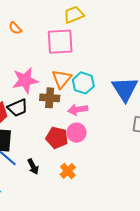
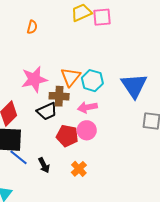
orange semicircle: (15, 28) -> (32, 27), moved, turned -120
pink square: (60, 42) -> (102, 17), moved, size x0.7
black trapezoid: (18, 108) -> (47, 111), moved

